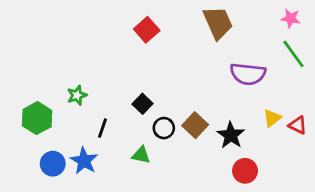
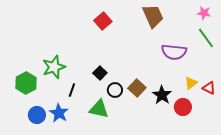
green star: (77, 95) -> (54, 67), size x1.6
green triangle: (141, 155) -> (99, 109), size x1.5
red circle: (245, 171) -> (183, 107), moved

